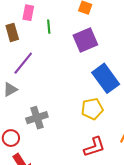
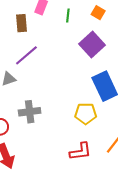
green line: (49, 27) -> (68, 16), moved
purple square: (85, 40) -> (92, 45), turned -30

